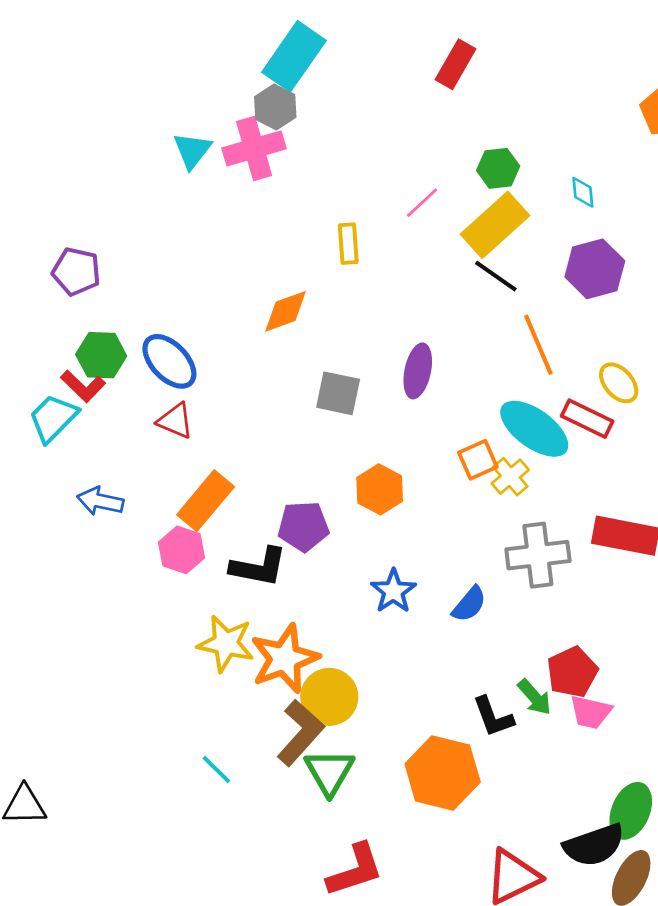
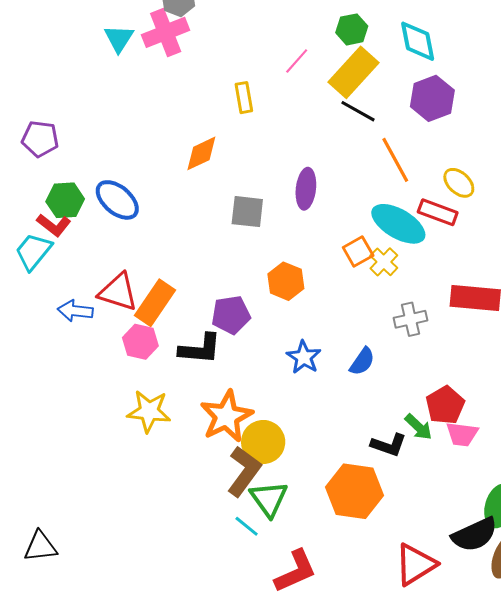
cyan diamond: (583, 192) -> (418, 41), size x1.8
red triangle: (175, 421) -> (118, 292), moved, size x1.4
gray cross: (538, 555) -> (411, 319), size x0.7
yellow star: (226, 643) -> (149, 411), moved
black L-shape: (493, 717) -> (389, 445), turned -45
cyan line: (216, 769) -> (247, 526), moved

